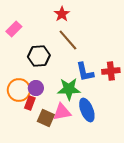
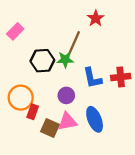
red star: (62, 14) -> (96, 18), moved
brown line: (68, 40) -> (74, 43), turned 65
purple circle: (36, 88) -> (66, 95), moved
green star: (69, 89) -> (65, 60), moved, size x0.7

